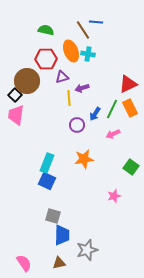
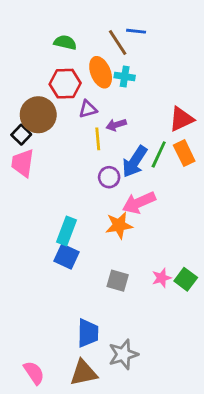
blue arrow: (95, 114) -> (135, 162), size x1.6
pink arrow: (113, 134) -> (139, 203), moved, size x1.6
green square: (131, 167) -> (186, 279), moved
gray square: (53, 216) -> (118, 281), moved
brown triangle: (59, 263) -> (84, 373), size x1.5

